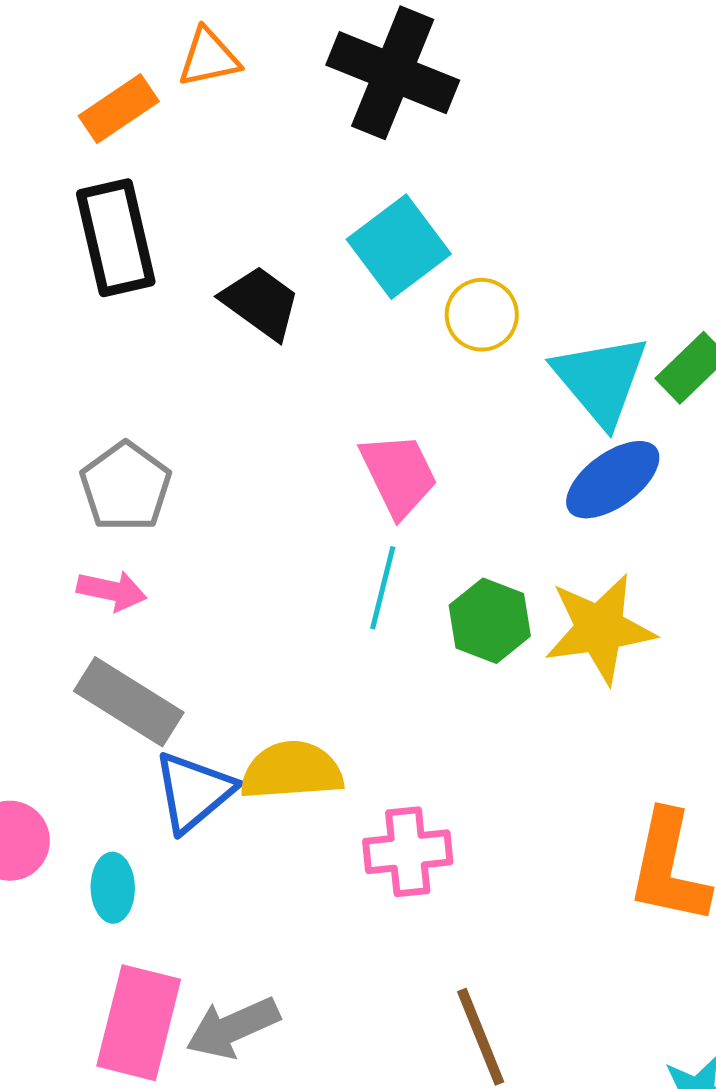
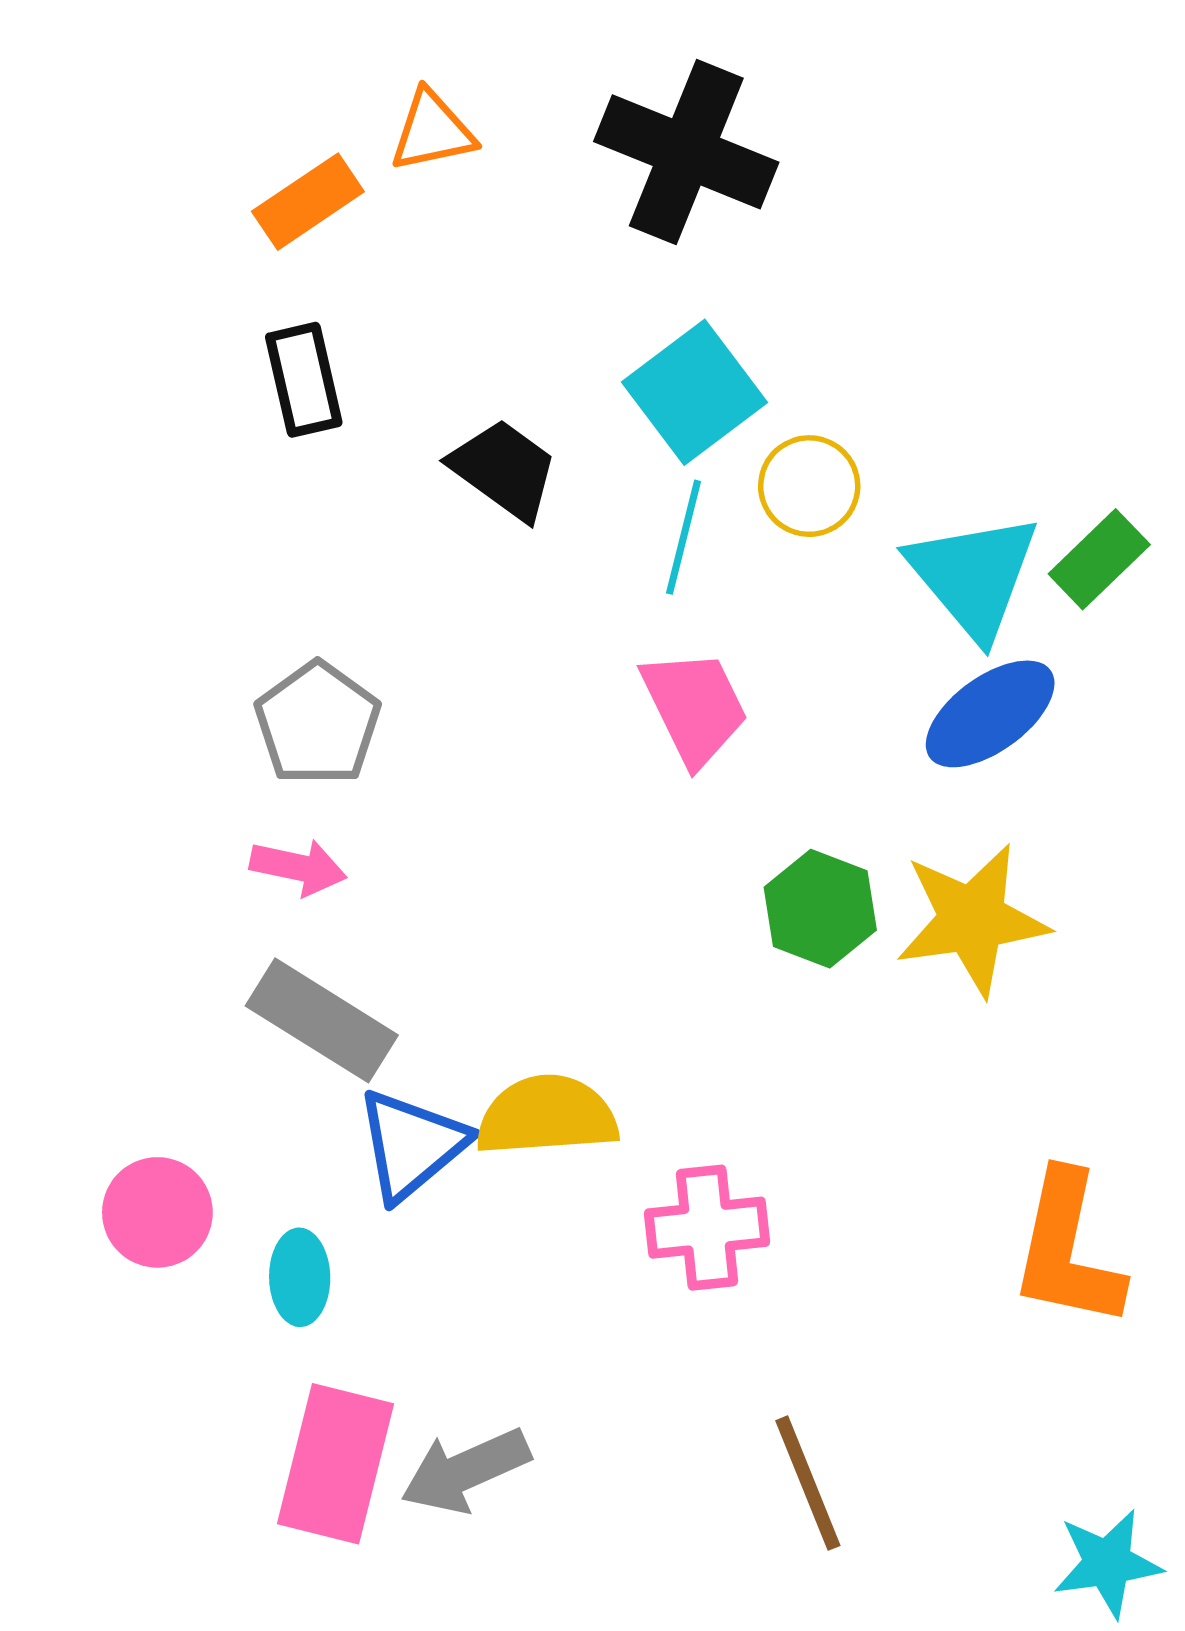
black rectangle: (116, 238) -> (304, 380), size x0.7
cyan line: (383, 588) -> (684, 537), moved

